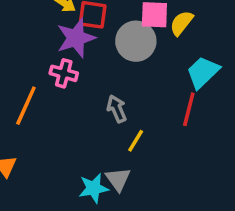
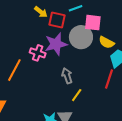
yellow semicircle: (181, 23) -> (107, 42), moved, turned -105
purple star: (76, 38) -> (56, 44), moved

